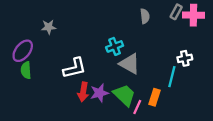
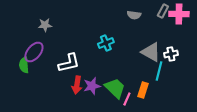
gray semicircle: (145, 16) -> (134, 15), turned 104
purple ellipse: (23, 51) -> (34, 52), moved
gray triangle: (130, 64) -> (151, 52), moved

